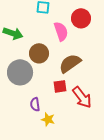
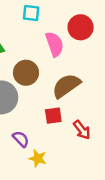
red arrow: (82, 97) -> (82, 130), size x0.7
purple semicircle: (35, 104) -> (21, 139), turned 144

